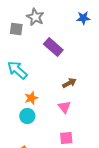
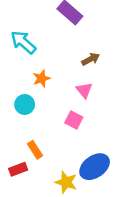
cyan circle: (27, 116) -> (25, 104), moved
pink square: (66, 138) -> (74, 120), moved, turned 32

